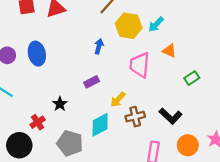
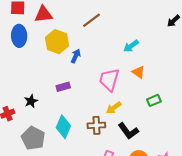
yellow hexagon: (129, 26) -> (57, 42), moved
blue ellipse: (37, 54) -> (19, 36), moved
yellow arrow: (118, 100) -> (114, 108), moved
cyan diamond: (100, 125) -> (63, 127), turned -50

